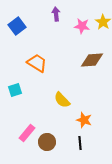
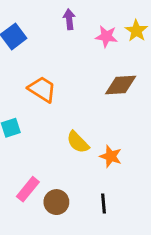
orange star: (84, 120) -> (111, 156), moved

